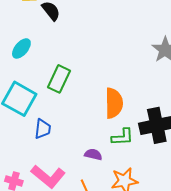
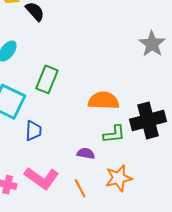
orange semicircle: (114, 103) -> (103, 101), turned -84

